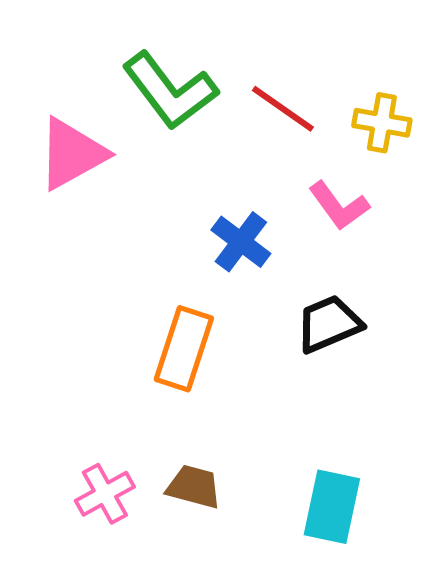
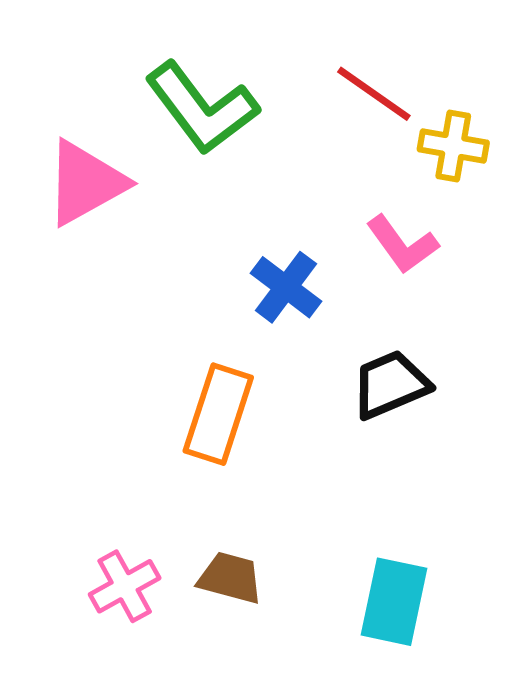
red line: (283, 109) -> (374, 94), moved

